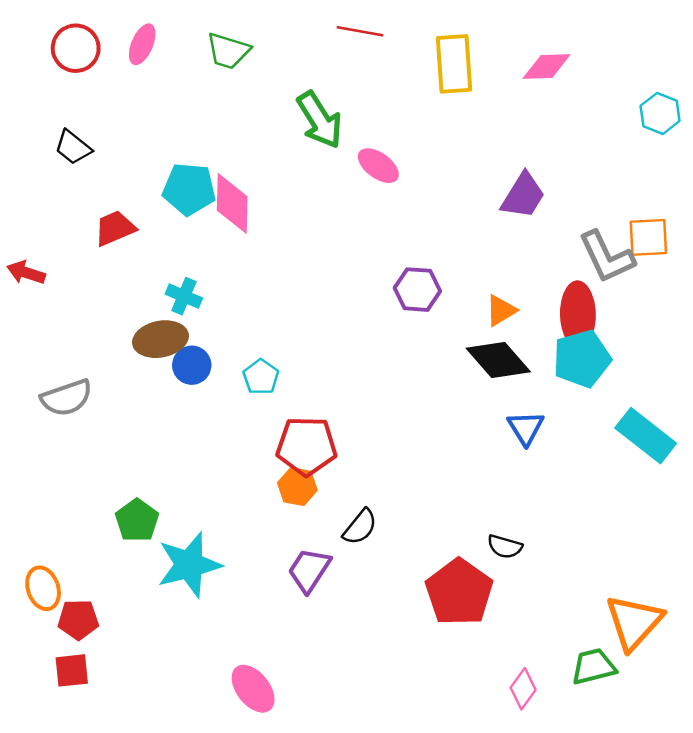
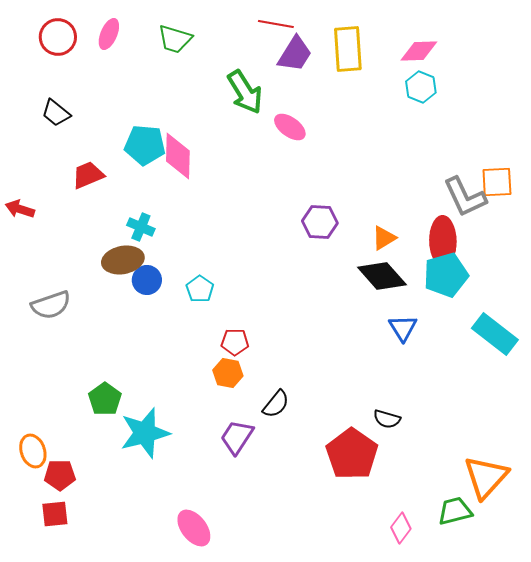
cyan hexagon: (660, 113) -> (421, 87), moved
purple trapezoid: (523, 196) -> (295, 54), moved
red pentagon: (307, 446) -> (235, 342), size x0.6

